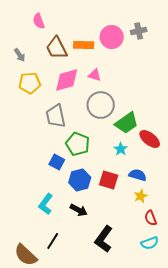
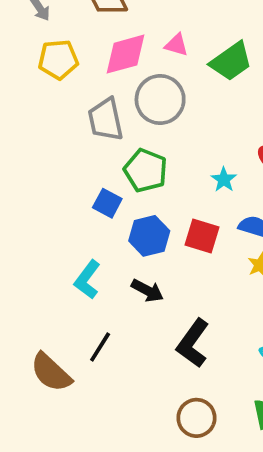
gray circle: (101, 105) -> (160, 100), moved
green trapezoid: (127, 123) -> (231, 61), moved

